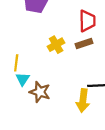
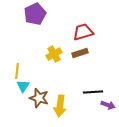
red trapezoid: (87, 21) -> (83, 32), turned -105
yellow arrow: (83, 101) -> (60, 106), moved

